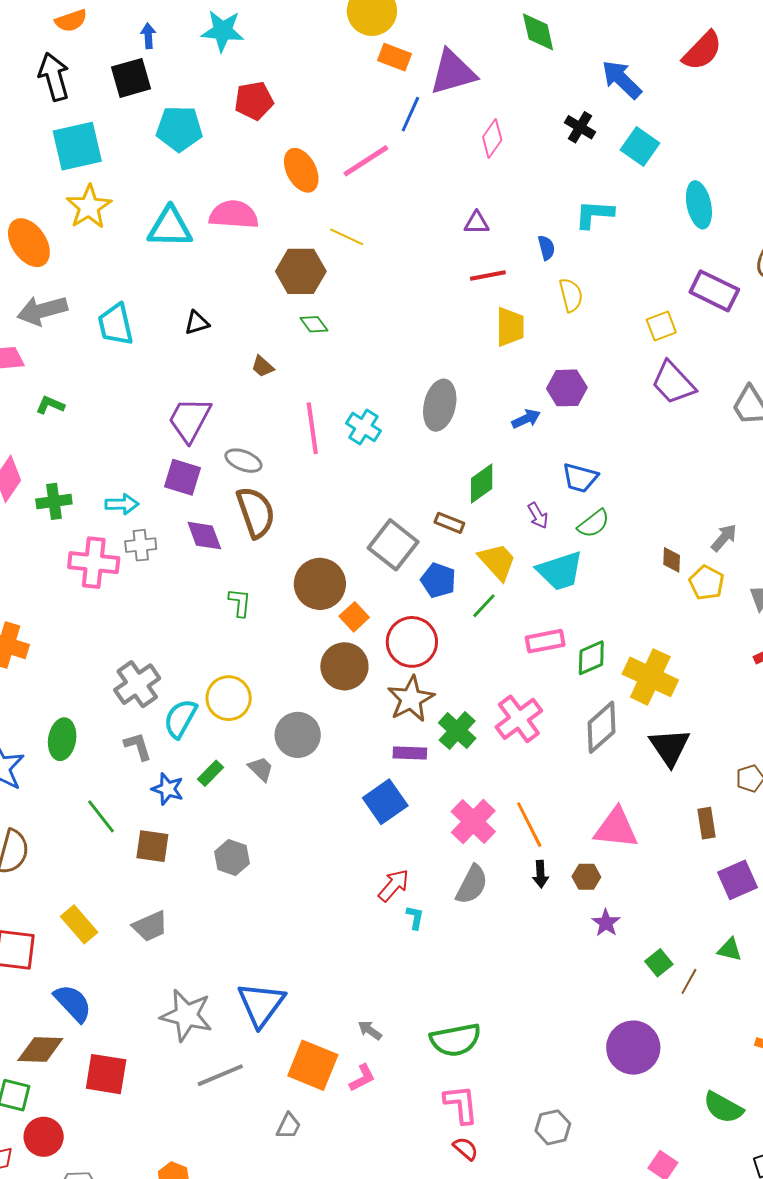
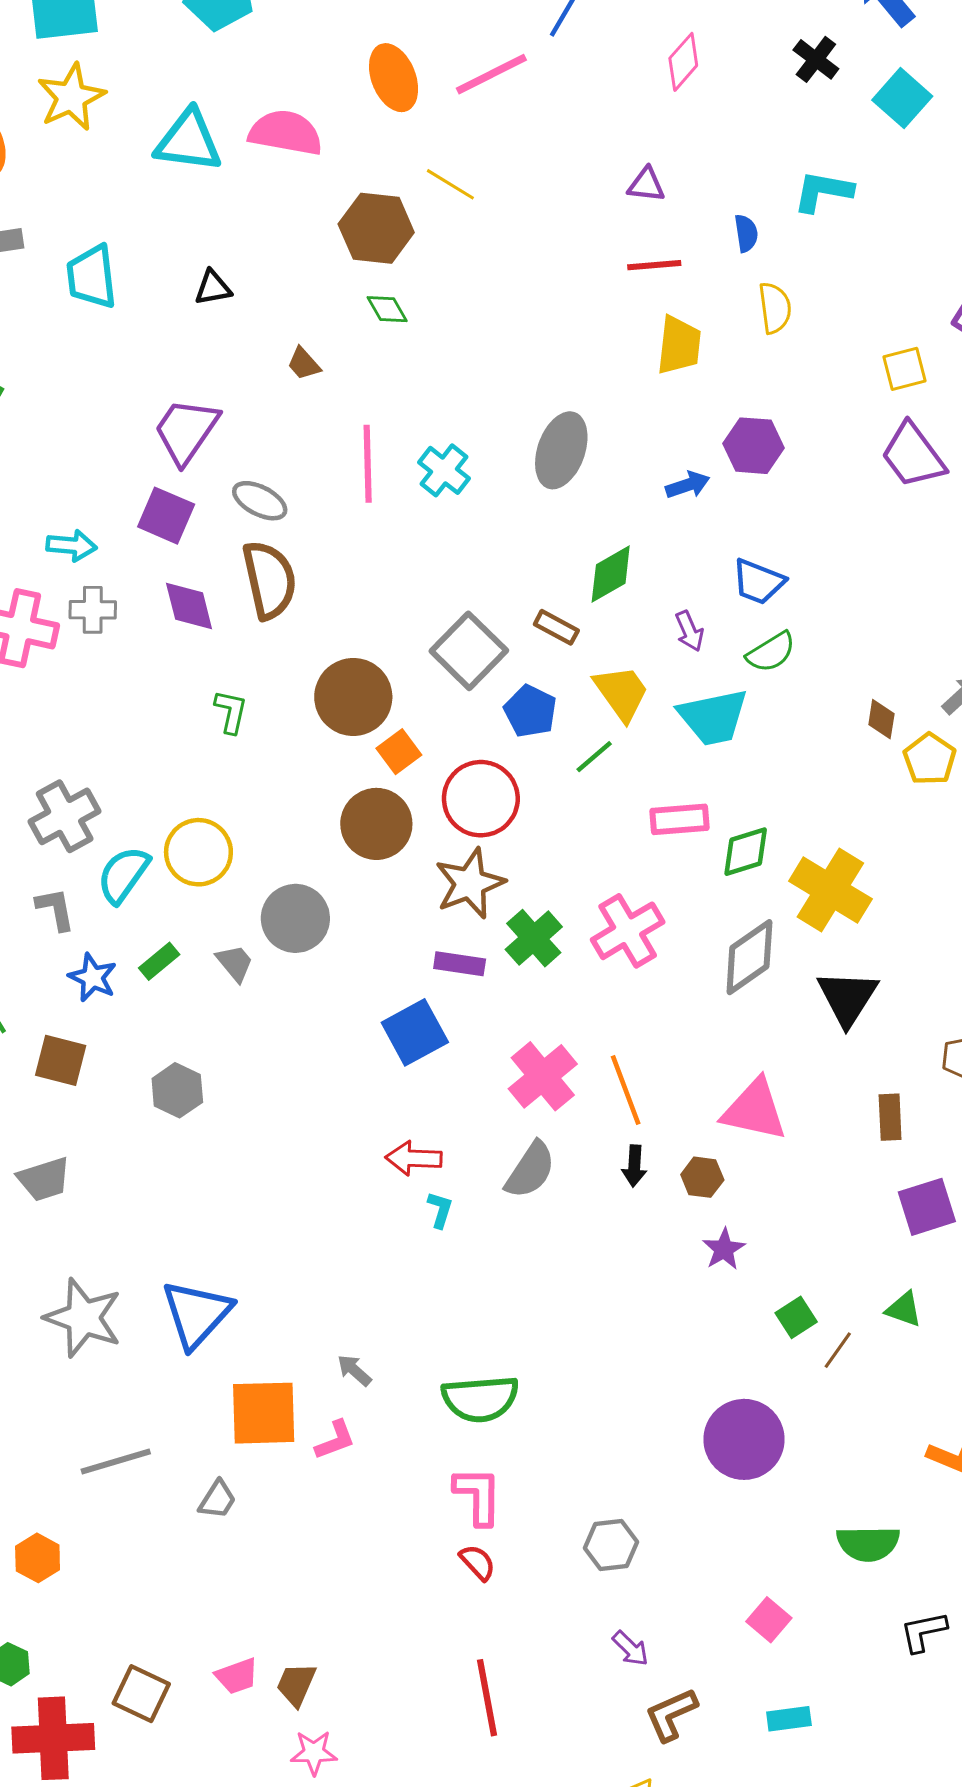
red arrow: (394, 885) -> (414, 1158), turned -135
orange square: (313, 1065) -> (264, 1413), turned -30
gray line: (220, 1075) -> (116, 1462), moved
green semicircle: (723, 1107) -> (868, 1544), turned -36

